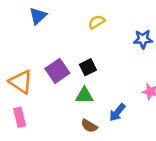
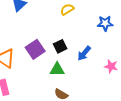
blue arrow: (117, 112) -> (84, 53), moved

